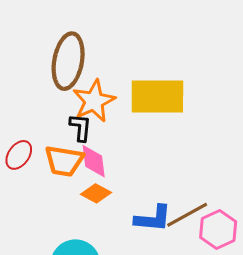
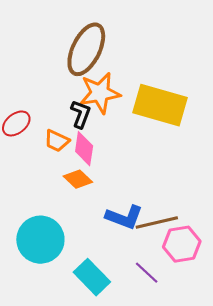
orange trapezoid: (64, 161) -> (57, 141), size x0.7

